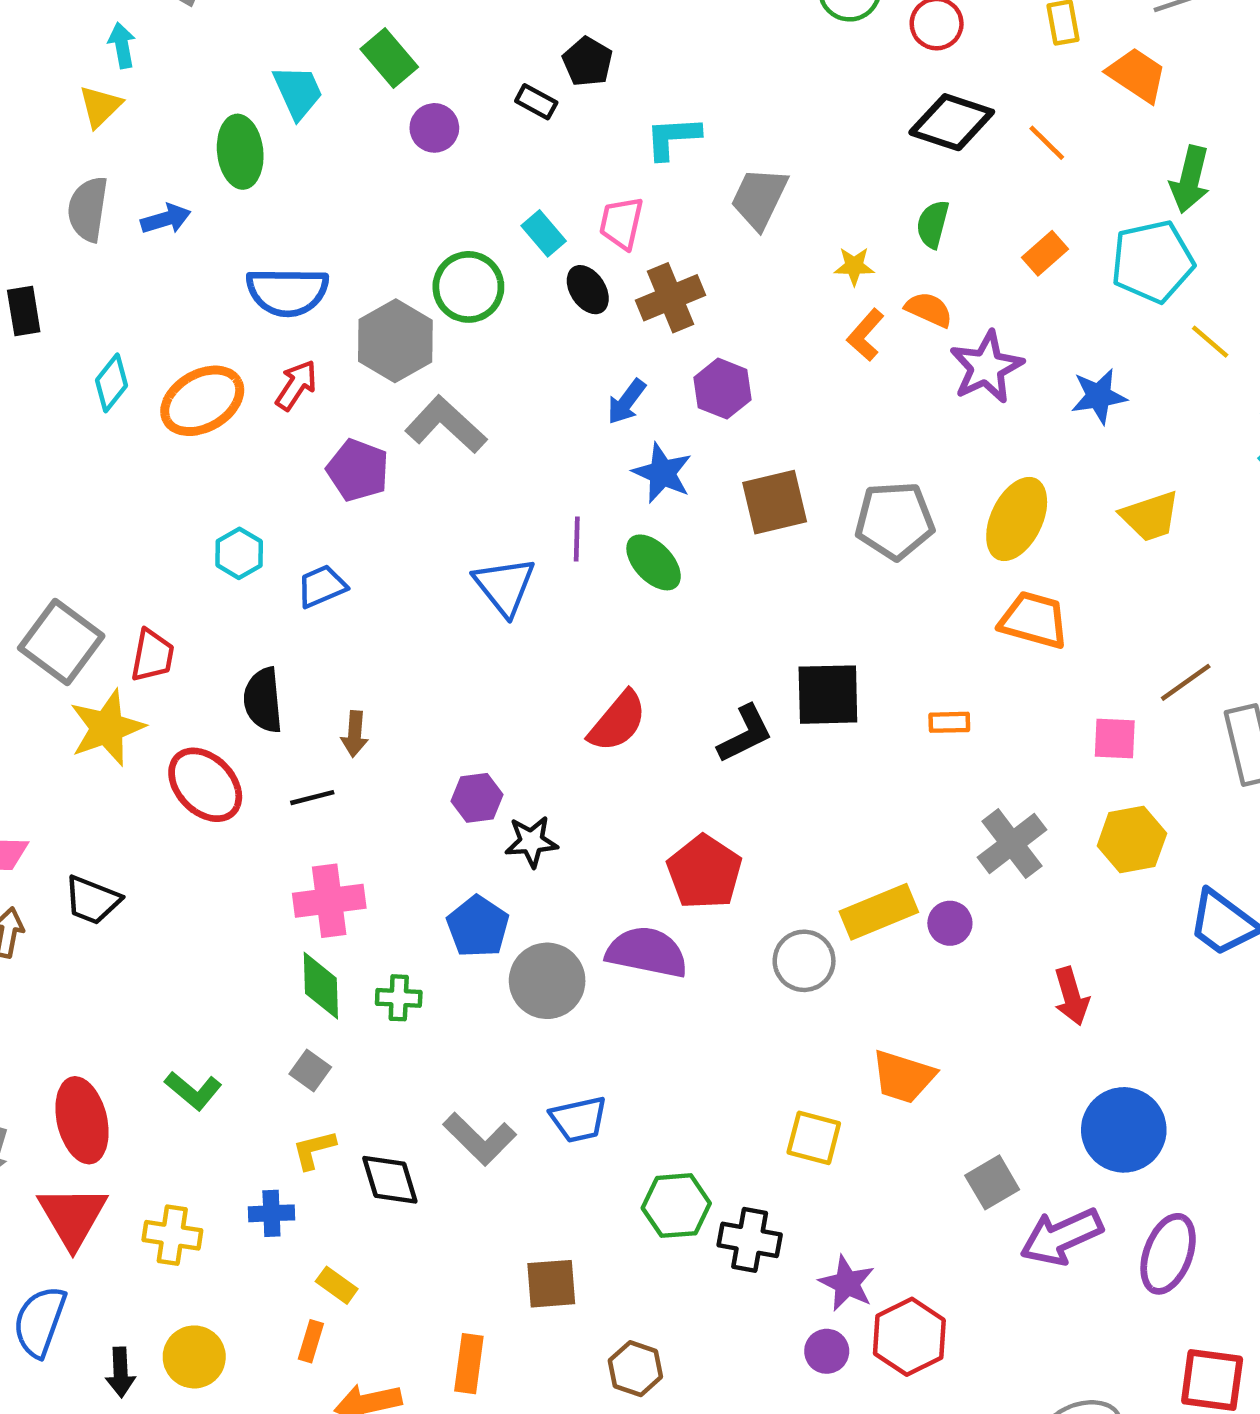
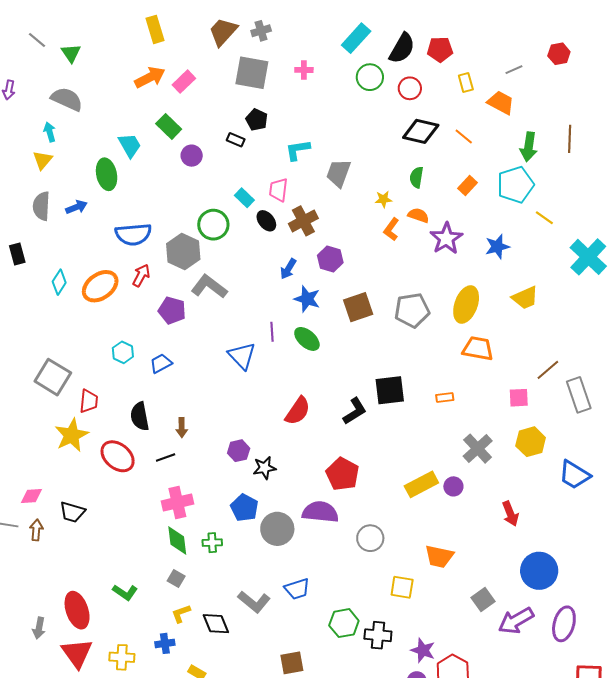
gray square: (61, 642) -> (53, 377), moved
gray circle: (804, 961) -> (370, 538), moved

